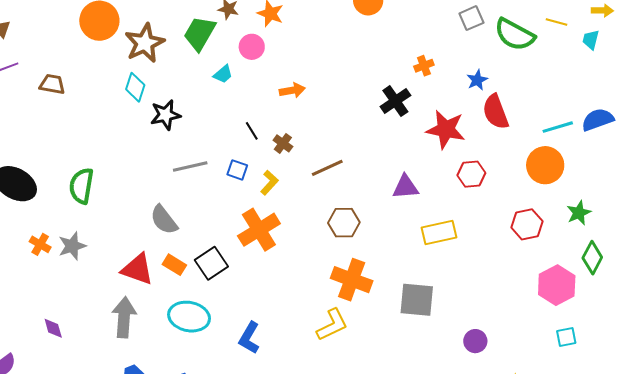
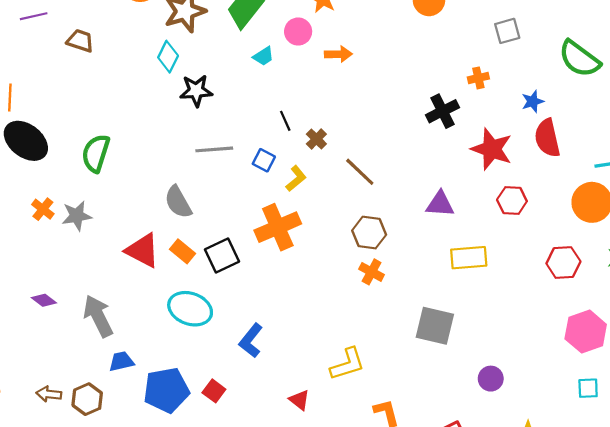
gray square: (471, 18) -> (507, 31), moved
orange arrow: (292, 90) -> (338, 54), moved
brown line: (327, 168) -> (360, 172), turned 60
orange cross: (352, 280) -> (372, 272), moved, size x0.6
gray arrow: (124, 317) -> (98, 316), moved, turned -39
yellow L-shape: (332, 325) -> (347, 364), moved
purple diamond: (53, 328) -> (44, 300), turned -45

